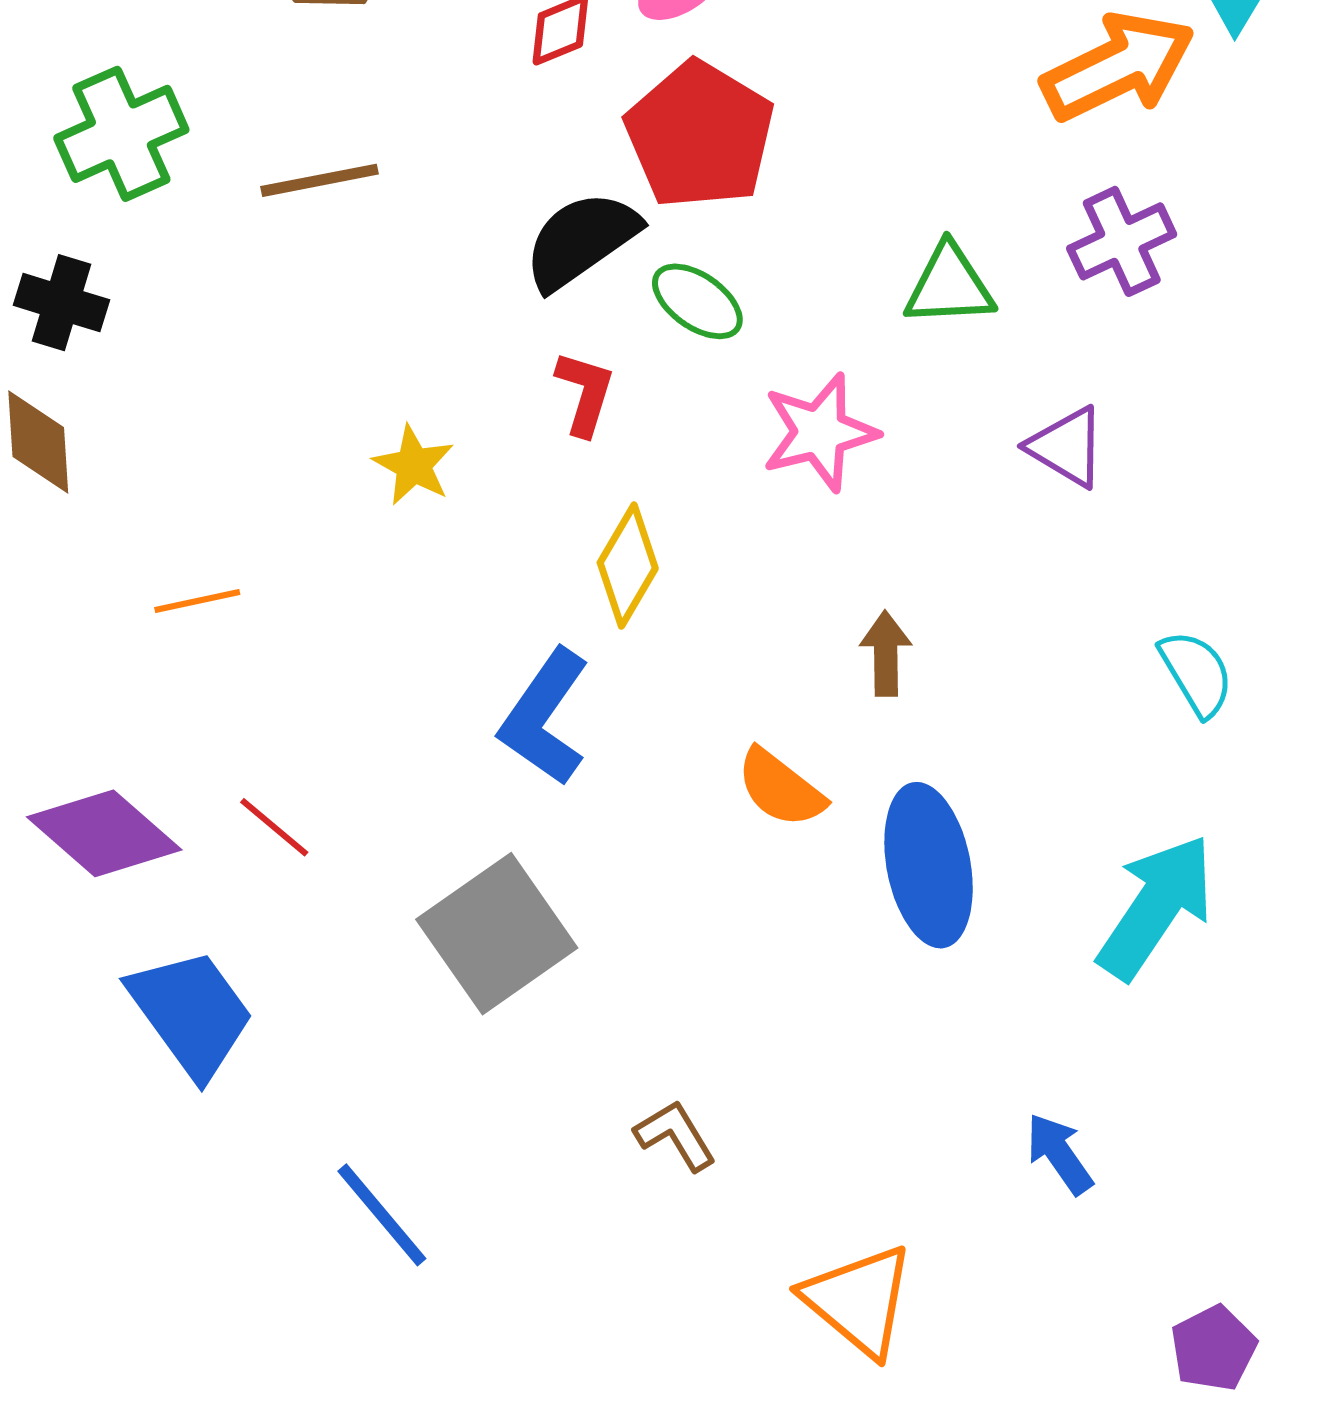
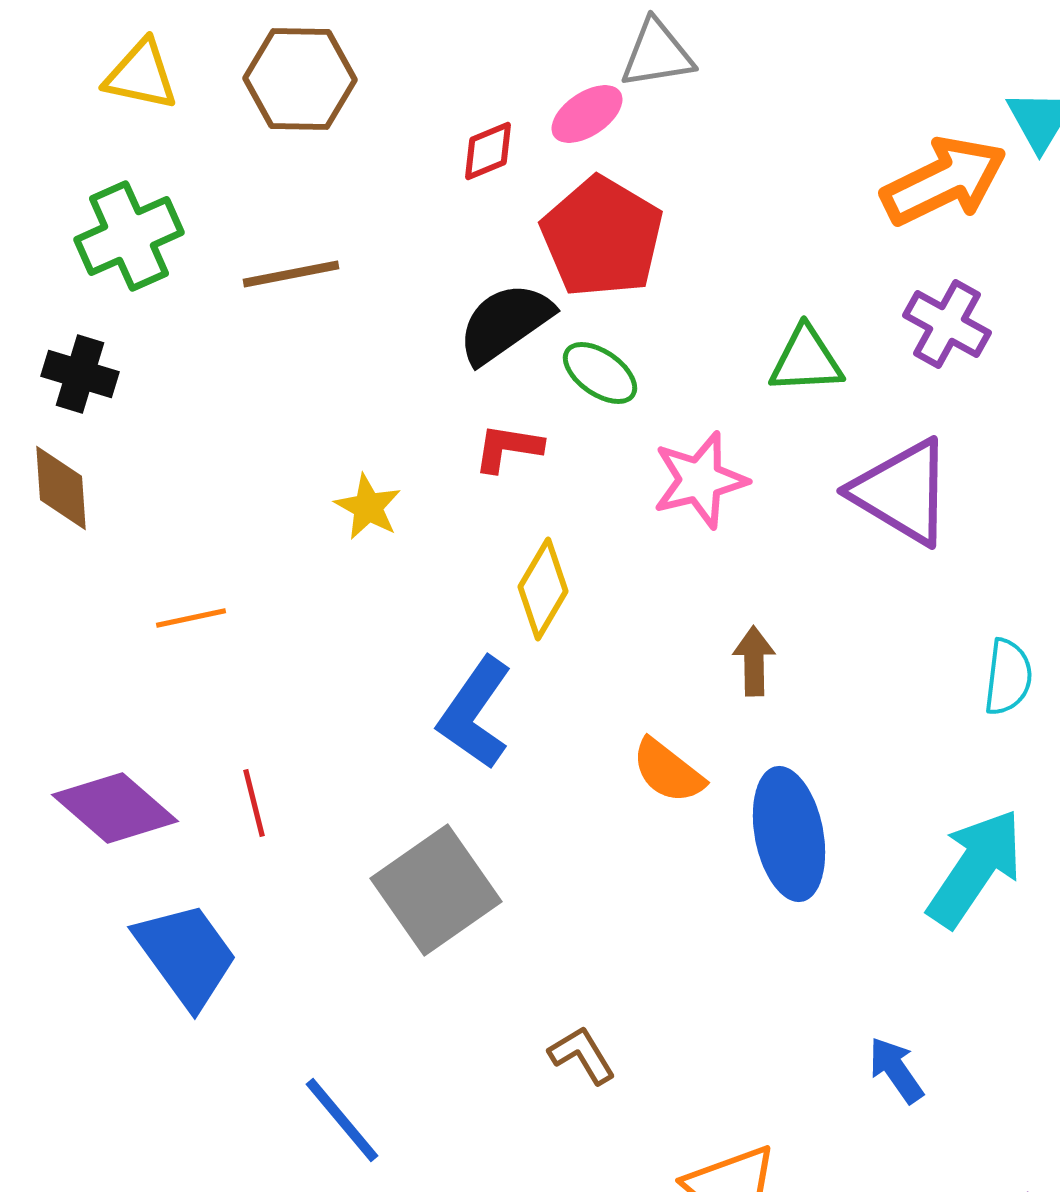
purple cross: (1122, 241) -> (947, 324), turned -36
red L-shape: (585, 393) -> (508, 448), turned -98
purple triangle: (1067, 447) -> (902, 492), size x1.6
cyan semicircle: (1196, 673) -> (1008, 677), turned 38
red line: (274, 827) -> (254, 803), turned 36

